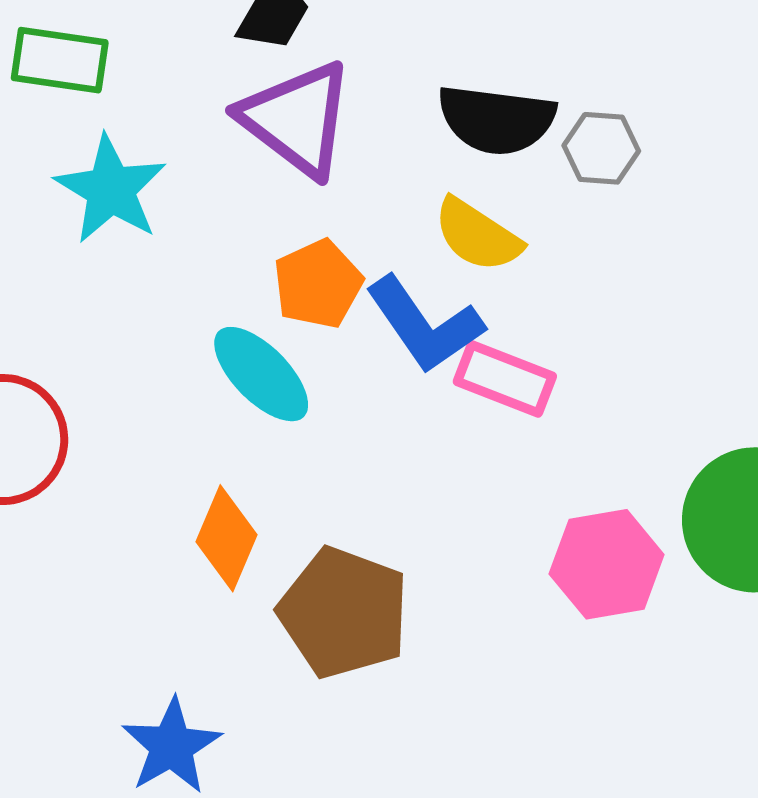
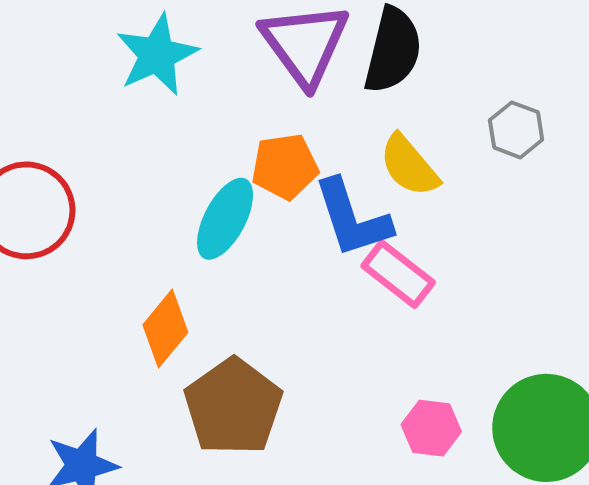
black semicircle: (496, 120) -> (393, 50), moved, turned -100
cyan ellipse: (261, 374) -> (225, 219), turned 56
pink hexagon: (607, 564) -> (431, 428), size x0.7

